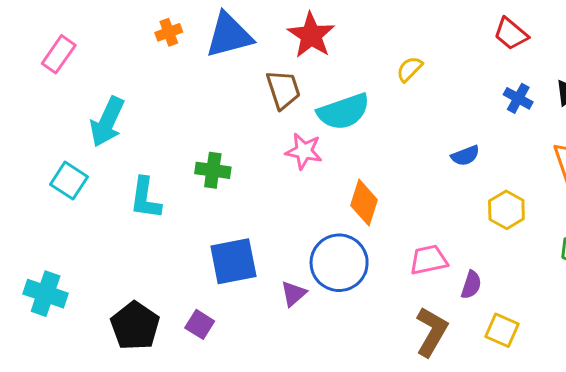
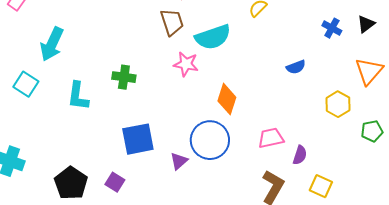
yellow hexagon: (506, 210) -> (338, 104), moved

